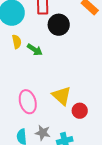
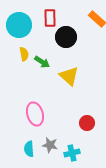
yellow triangle: (62, 96) -> (69, 76), moved

